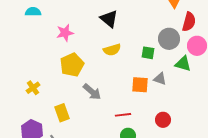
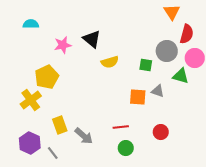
black triangle: (109, 19) -> (92, 39), moved
yellow pentagon: (72, 65) -> (47, 77), moved
yellow cross: (33, 88) -> (31, 100), size x1.5
gray arrow: (92, 92) -> (84, 136), moved

